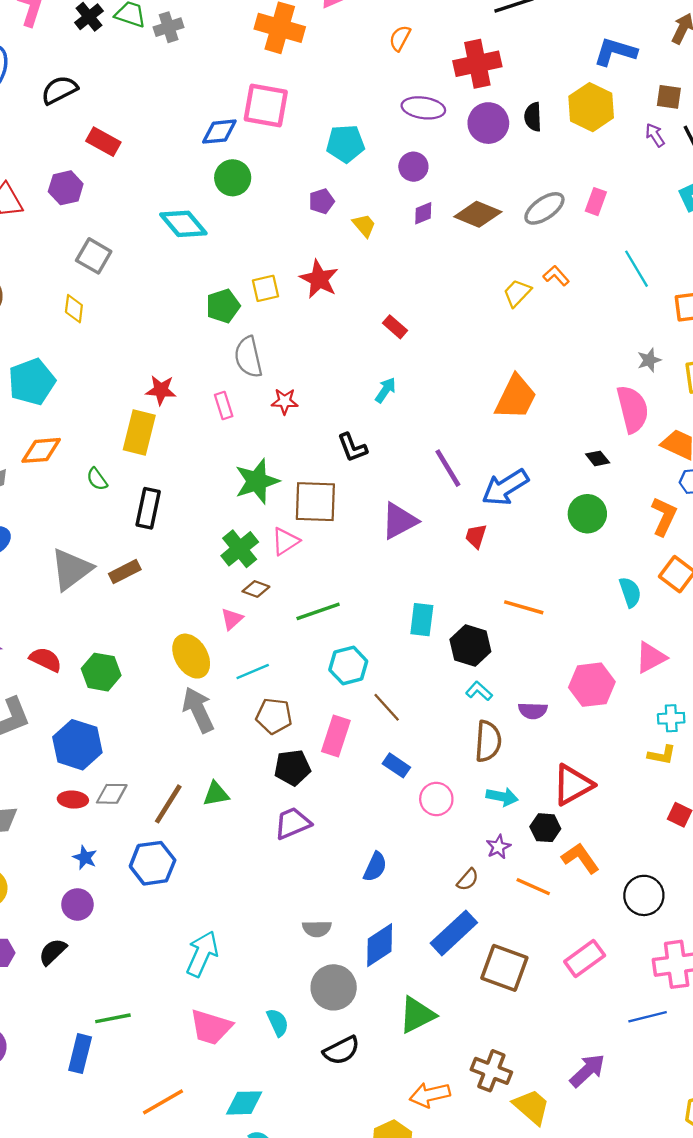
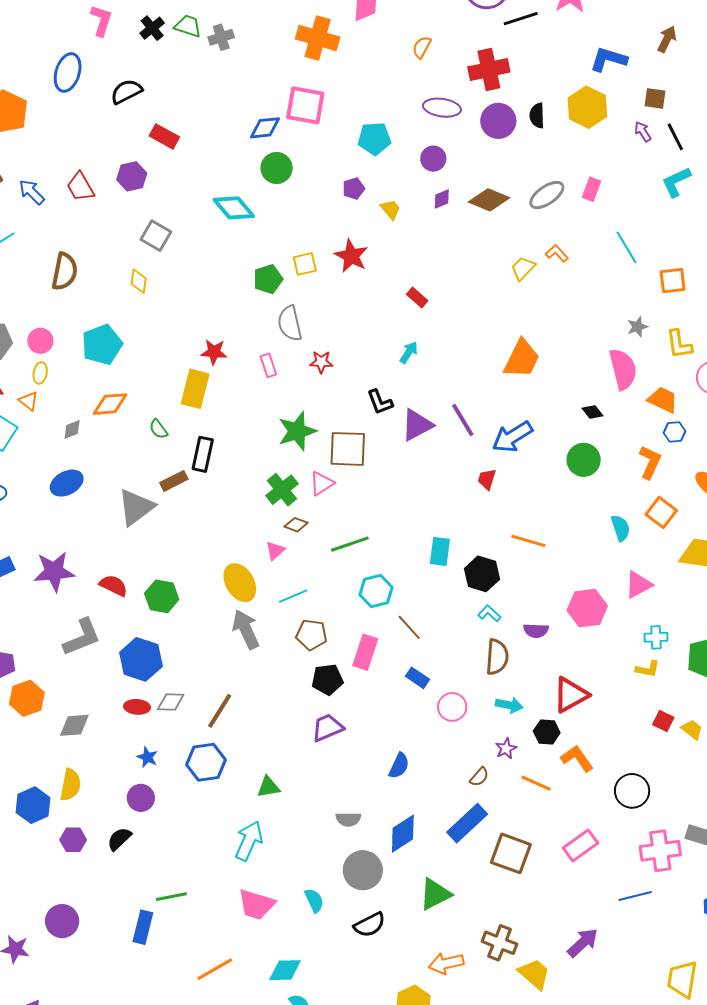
purple triangle: (399, 521) -> (417, 425), moved
brown rectangle: (125, 572) -> (174, 481), moved
green triangle: (216, 794) -> (268, 787), moved

